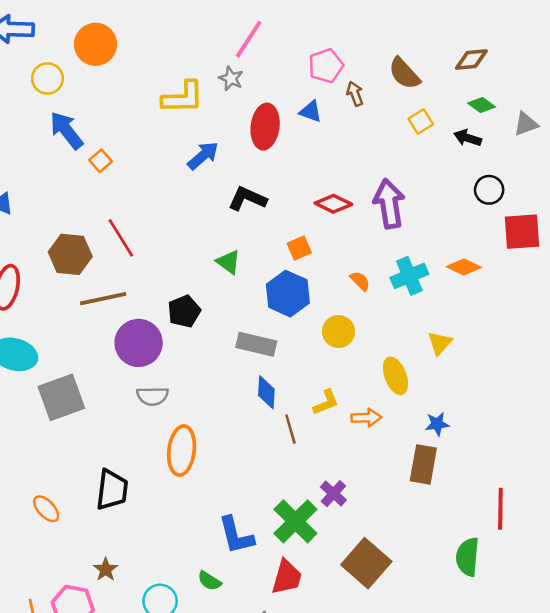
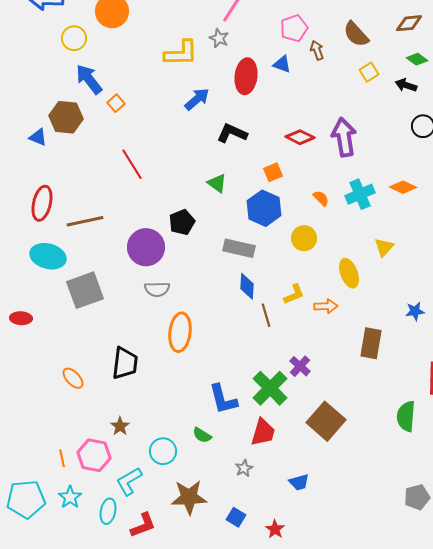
brown hexagon: (70, 254) -> (66, 117), moved
brown line: (103, 299) -> (85, 221), moved
blue star: (437, 424) -> (415, 311), moved

